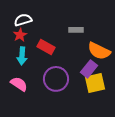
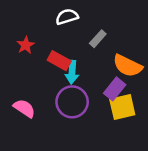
white semicircle: (23, 20) -> (67, 17), moved
gray rectangle: (76, 30) -> (98, 39), turned -48
cyan arrow: (22, 56) -> (72, 72), moved

